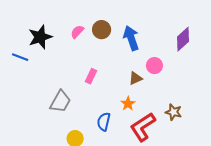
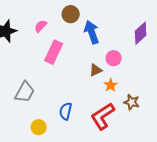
brown circle: (102, 30) -> (71, 14), moved
pink rectangle: (91, 76) -> (54, 52), moved, size x1.6
orange star: (128, 104) -> (111, 85), moved

